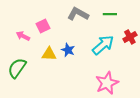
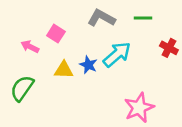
pink square: (43, 26) -> (56, 34), turned -32
red cross: (130, 37) -> (169, 48), turned -32
cyan arrow: (103, 45) -> (117, 54), moved

